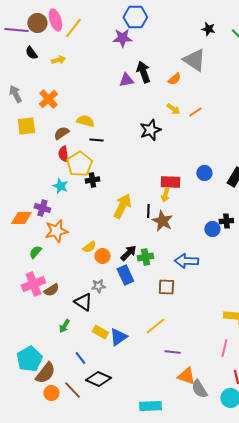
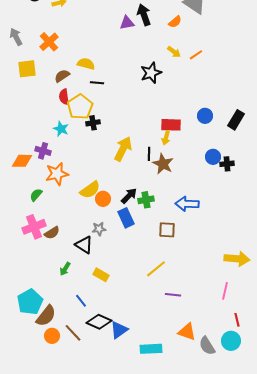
blue circle: (212, 229) -> (213, 157), moved
yellow semicircle: (89, 247) -> (90, 190), size x1.5
blue triangle: (118, 337) -> (119, 330), moved
orange triangle: (186, 376) -> (187, 332), moved
gray semicircle: (199, 389) -> (207, 346), moved

